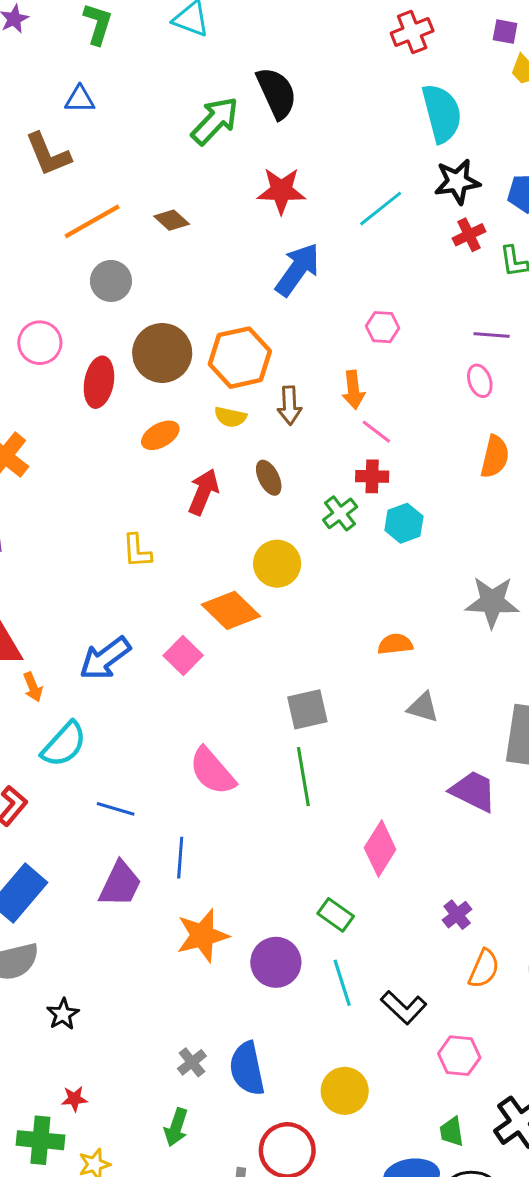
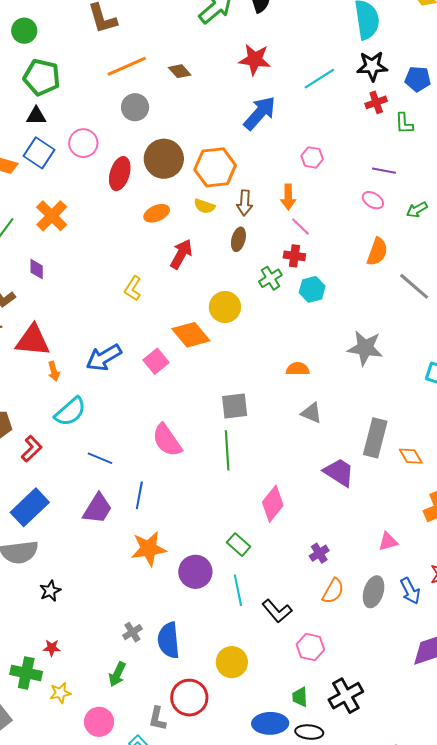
pink ellipse: (480, 381) -> (373, 200), turned -45
brown ellipse: (269, 478) -> (238, 239), moved, turned 35
yellow L-shape: (137, 551) -> (133, 288), turned 30

